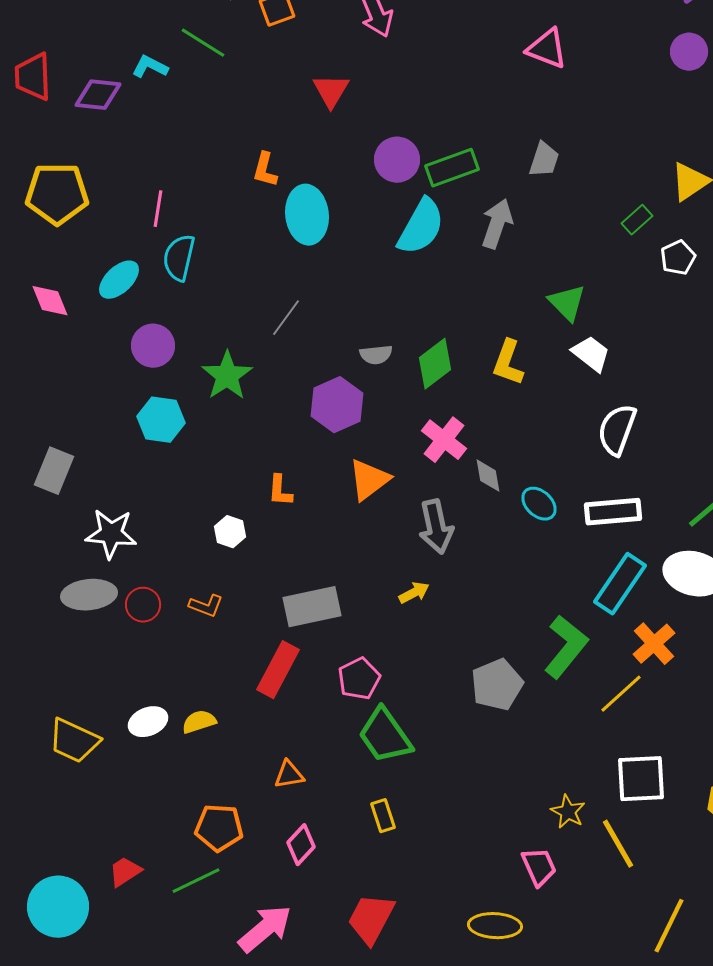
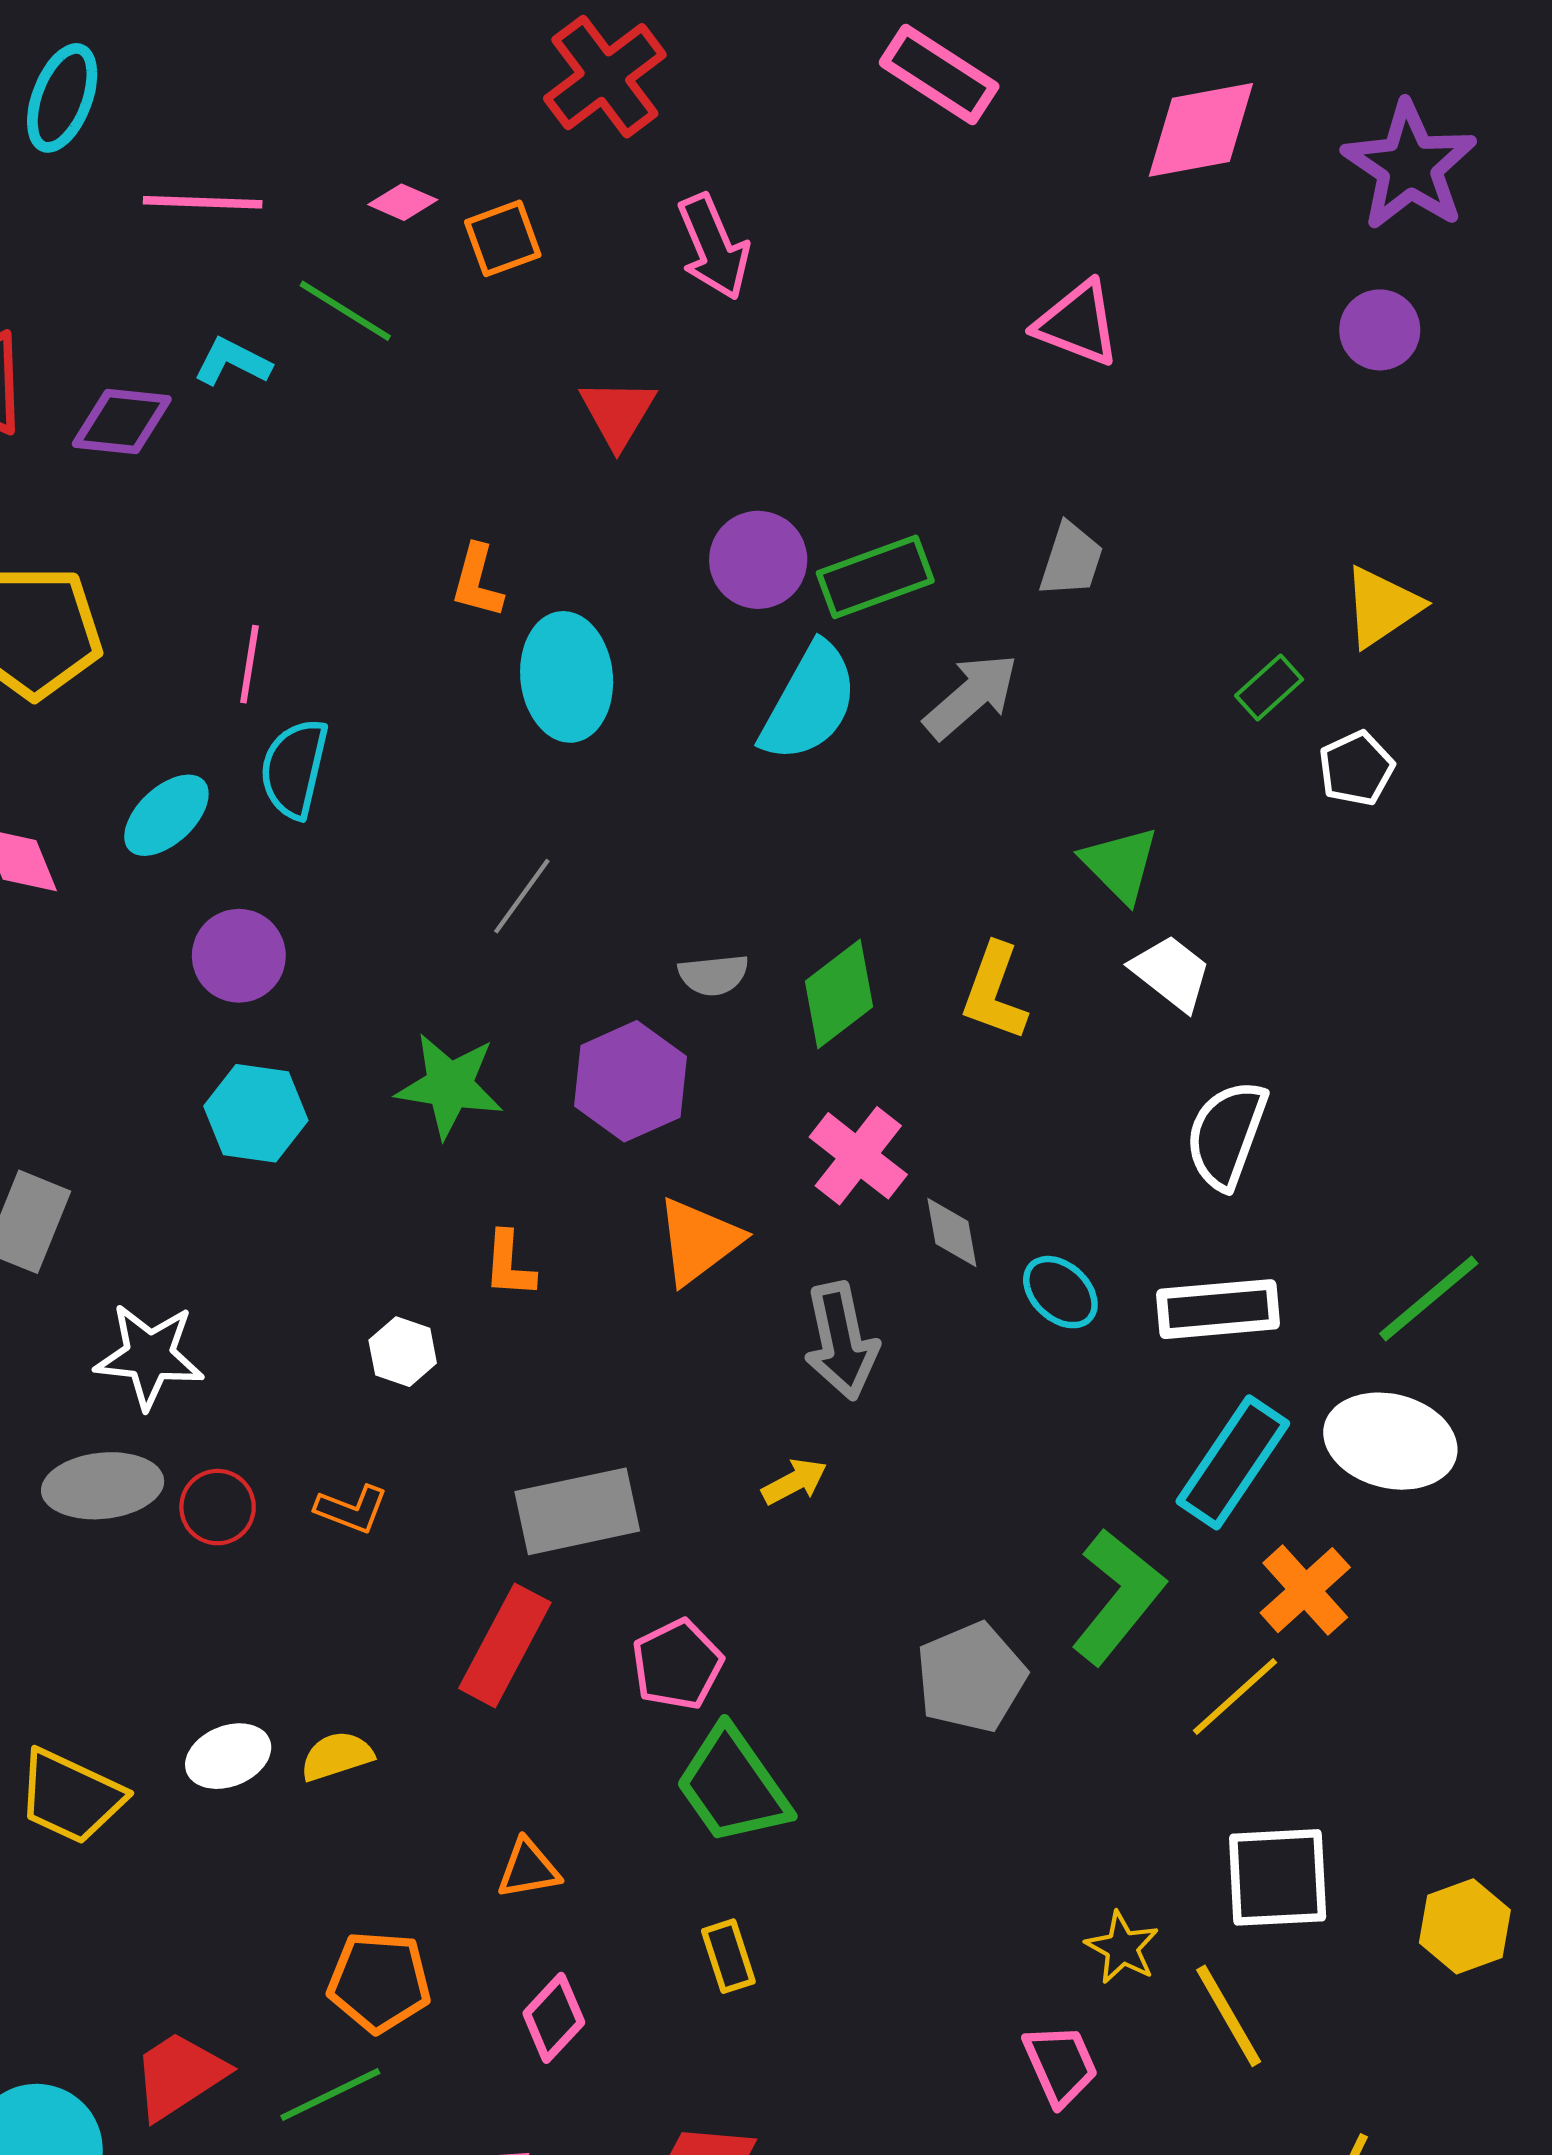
gray arrow: (497, 224) -> (971, 696), turned 30
green star: (227, 376) -> (450, 1086), moved, turned -30
red trapezoid: (125, 872) -> (179, 2075), size x1.4

